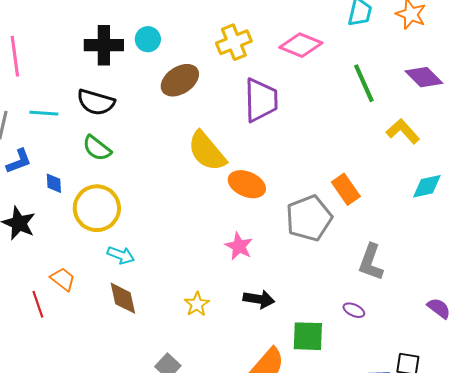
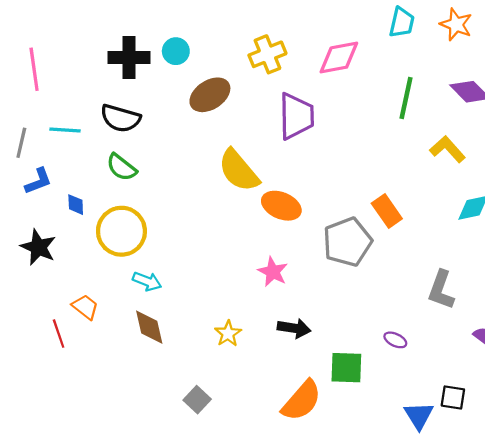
pink diamond: (301, 45) -> (339, 58), turned -33
green line: (364, 83) -> (406, 98), turned 36
gray L-shape: (371, 262) -> (441, 290), moved

